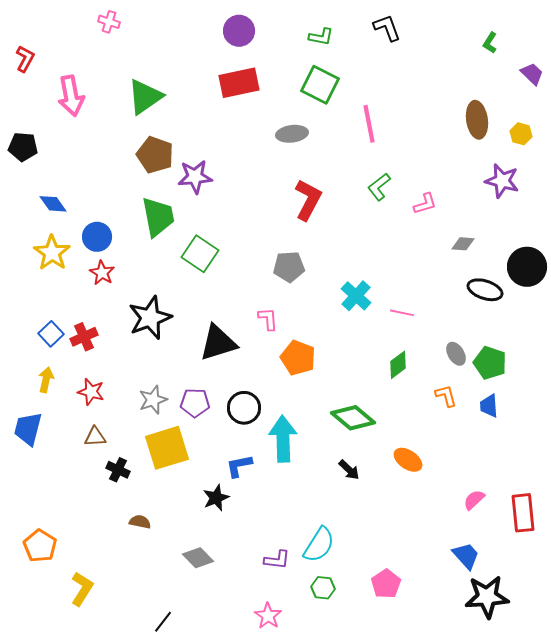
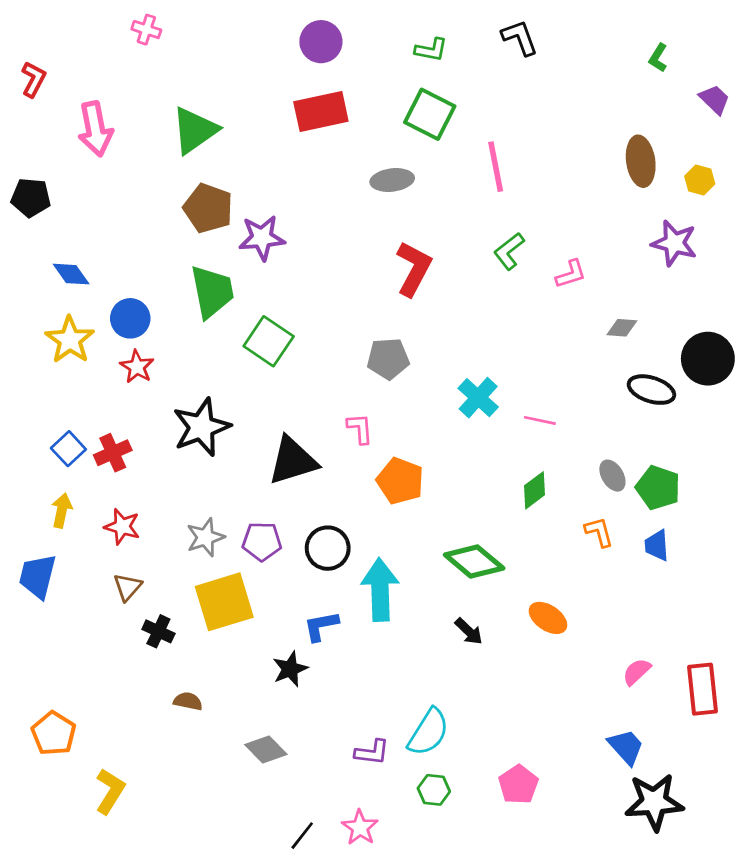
brown triangle: (95, 437) -> (128, 587), turned -45
black line: (163, 622) -> (302, 836), moved

